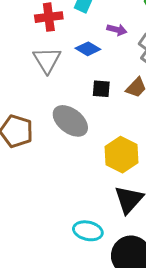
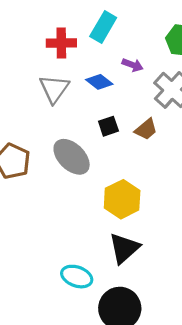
black square: (101, 89) -> (108, 126), turned -30

